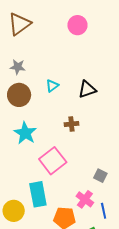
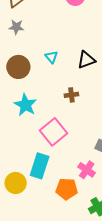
gray star: (18, 67) -> (16, 27), moved
cyan triangle: (52, 86) -> (51, 57), turned -32
cyan rectangle: (38, 194) -> (40, 166), turned 30

